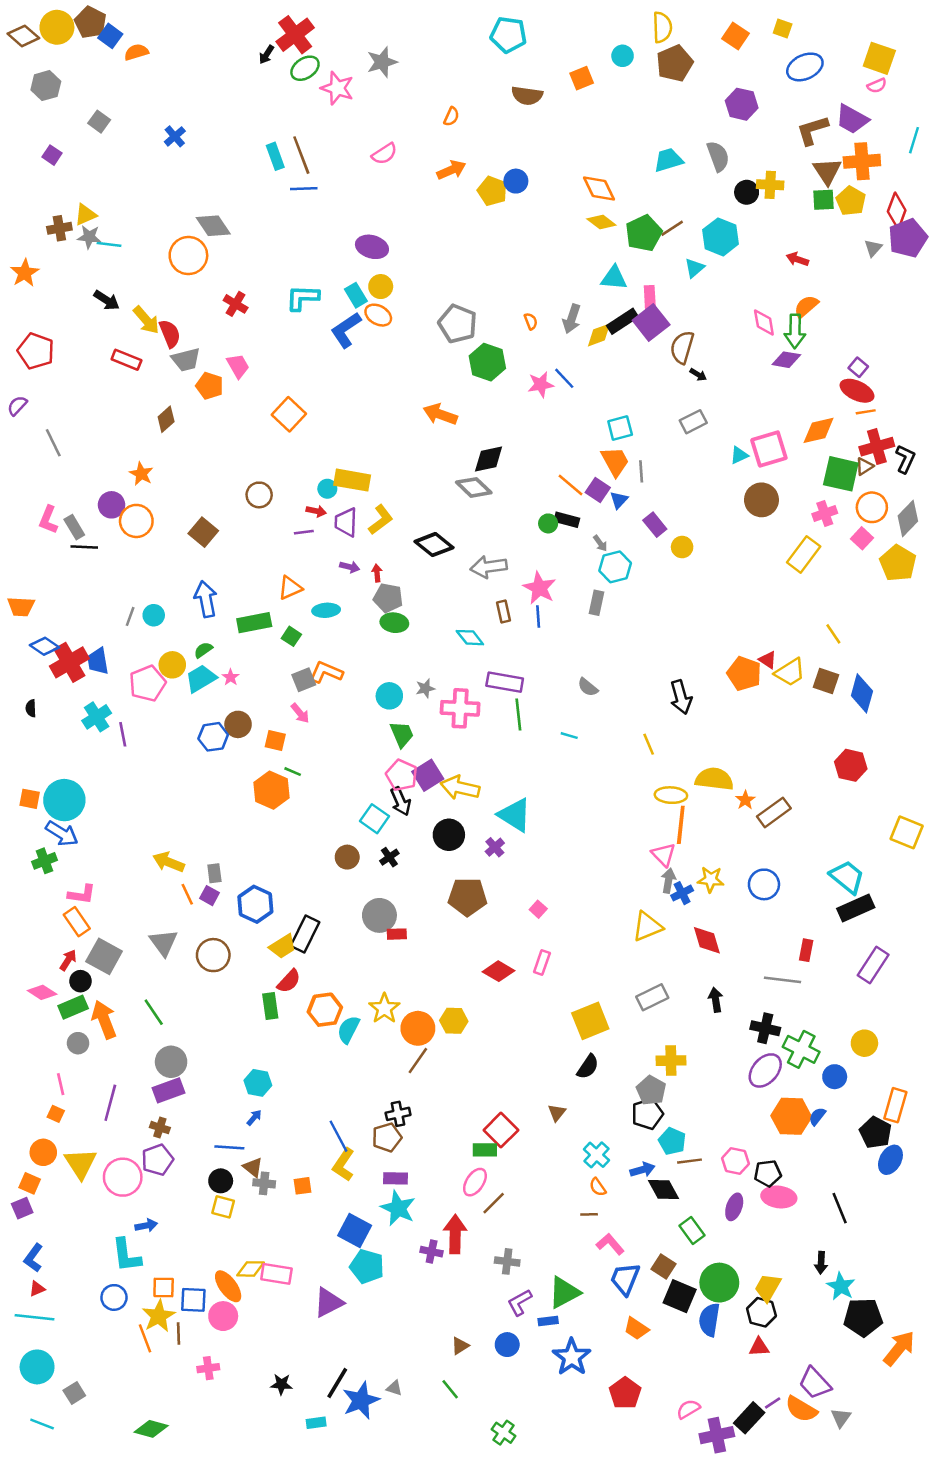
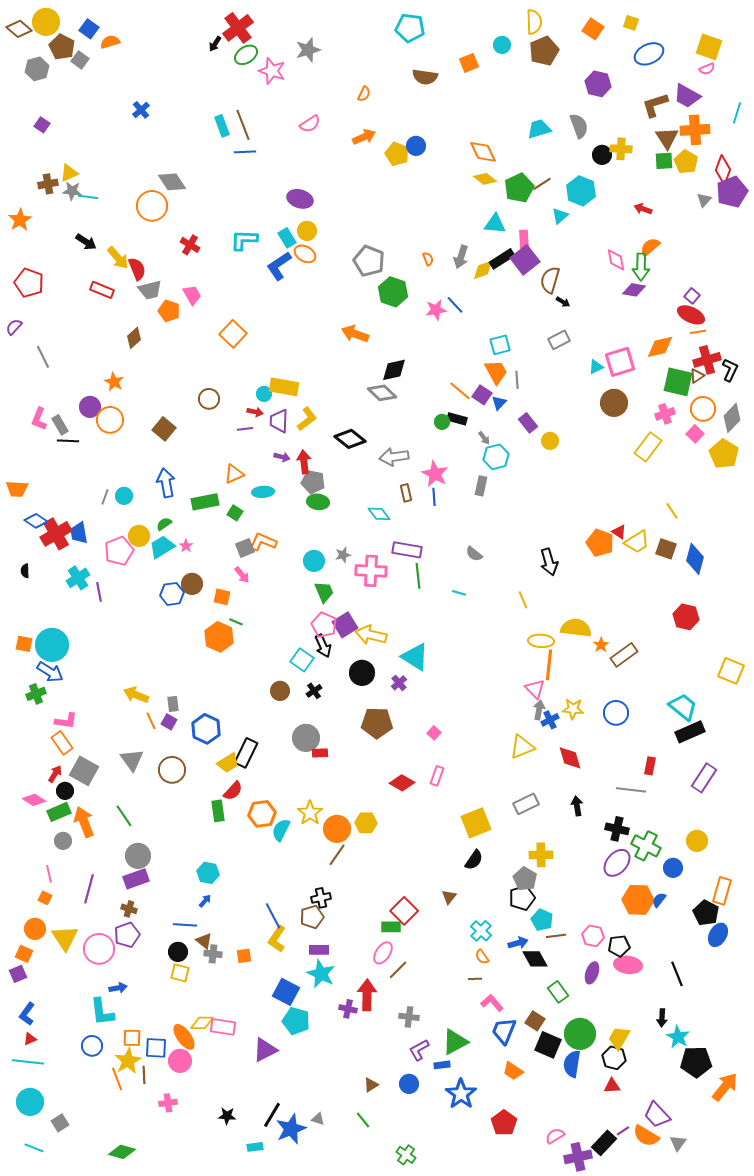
brown pentagon: (90, 22) -> (62, 47), moved
gray square: (99, 122) -> (80, 60), moved
red arrow: (377, 573) -> (304, 462), size x1.6

